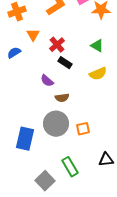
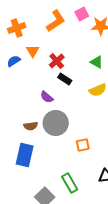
blue semicircle: (14, 53) -> (14, 61), moved
brown semicircle: (62, 98) -> (31, 126), moved
gray circle: (56, 124) -> (56, 123), moved

